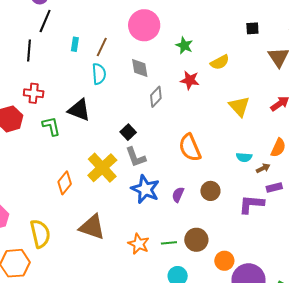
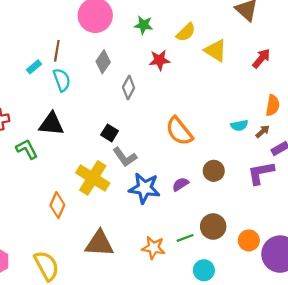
cyan rectangle: (75, 44) -> (34, 67), moved, turned 56
gray diamond: (140, 68) -> (103, 62), turned 60
yellow triangle: (239, 106) -> (216, 51), moved
purple semicircle: (178, 195) -> (180, 184), turned 49

